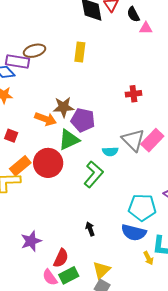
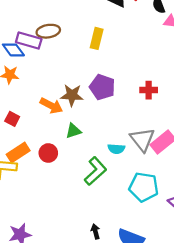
purple pentagon: (83, 120) -> (102, 87), moved
green triangle: (69, 140) -> (73, 131), size x0.7
red circle: (48, 163) -> (48, 153), size x0.6
cyan pentagon: (142, 207) -> (144, 187), moved
black arrow: (90, 229) -> (95, 231), moved

